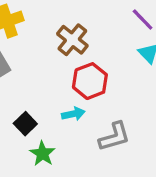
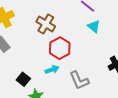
gray L-shape: (114, 137) -> (79, 80), turned 90

